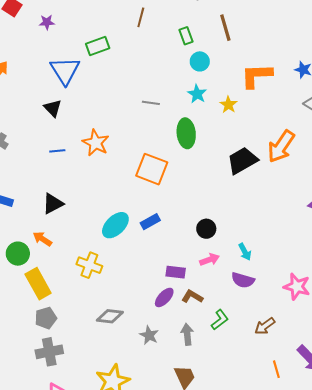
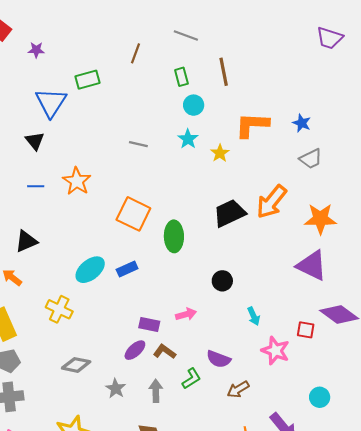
green ellipse: (186, 133) -> (174, 236), moved
black circle: (206, 229) -> (222, 281), moved
cyan arrow: (245, 252) -> (254, 316), moved
purple semicircle: (243, 280) -> (219, 359), moved

